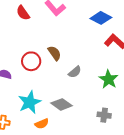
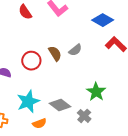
gray semicircle: (75, 72) -> (75, 50), moved
green star: (109, 79) -> (96, 92), moved
gray cross: (104, 115) -> (84, 116), moved, turned 32

